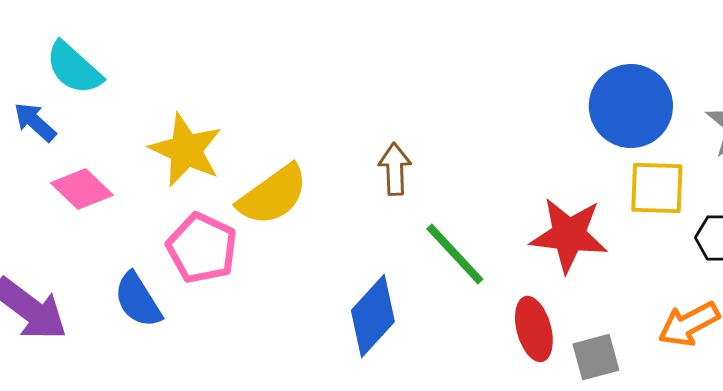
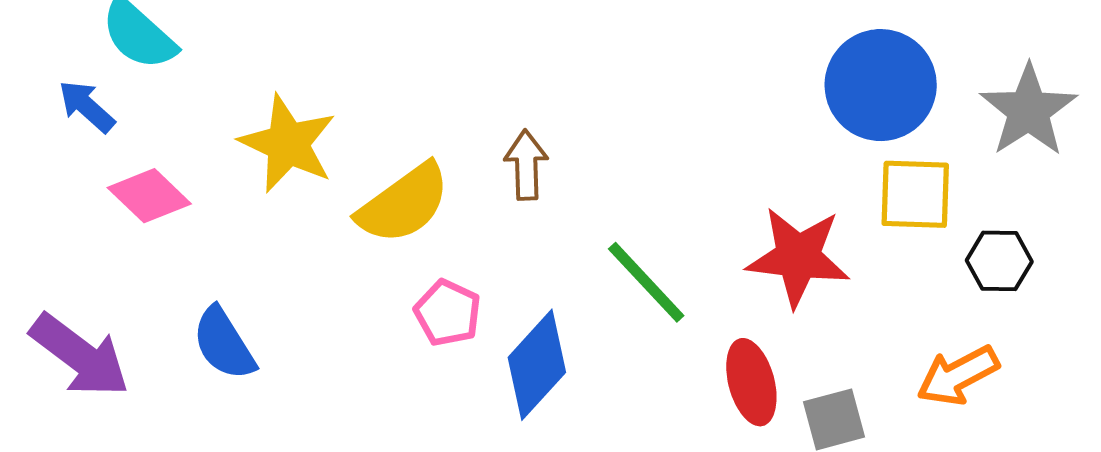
brown arrow: (395, 169) -> (526, 165), moved
pink pentagon: (202, 248) -> (448, 313), moved, size x0.7

